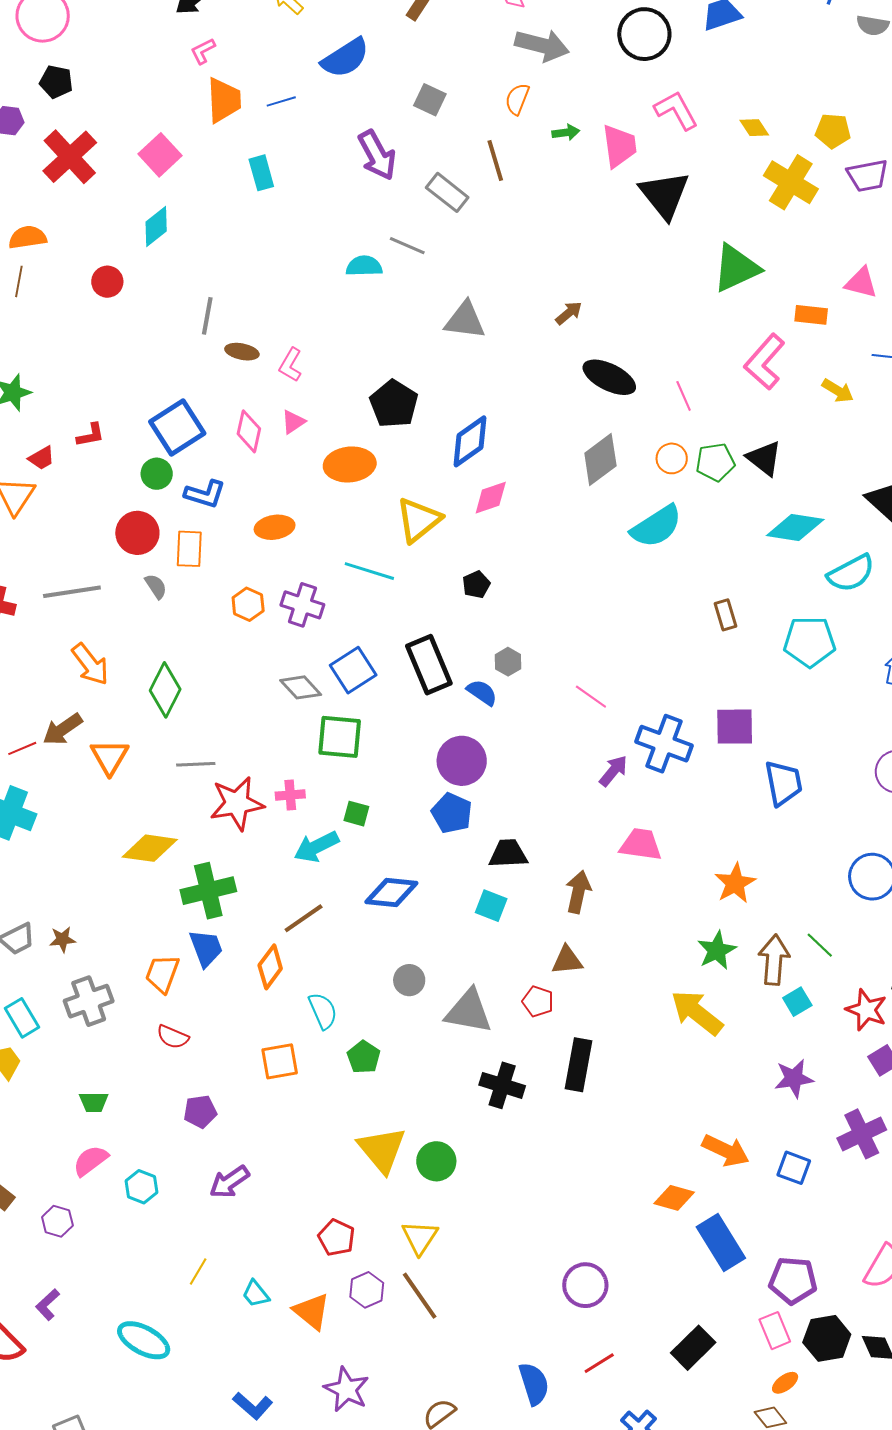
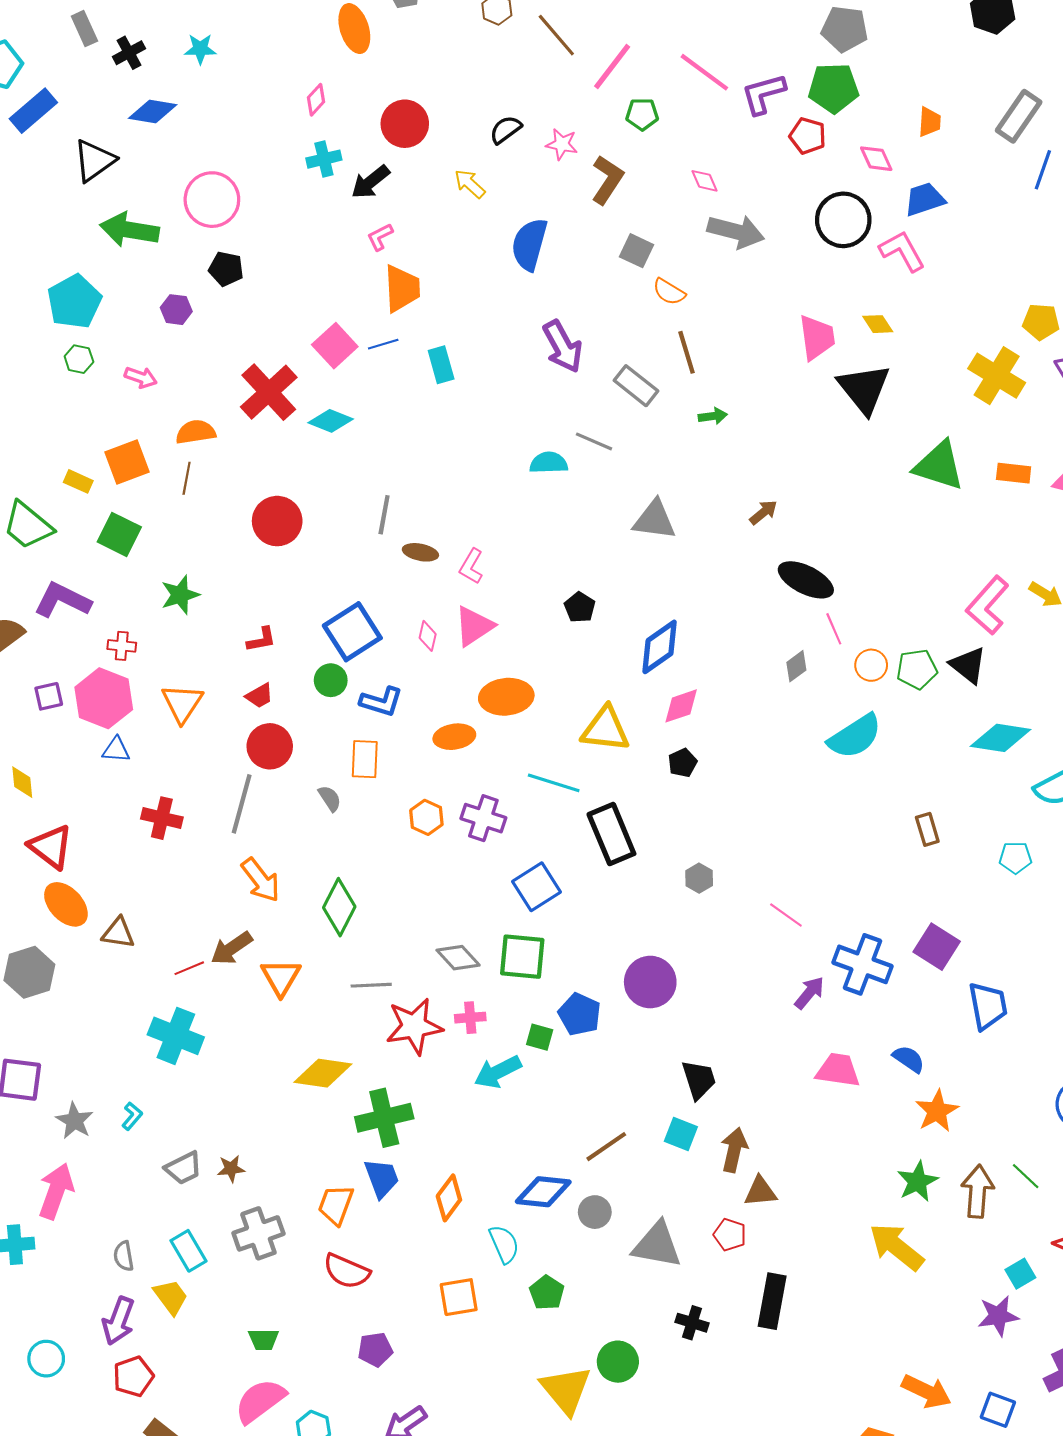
blue semicircle: (345, 58) -> (529, 244), turned 138
orange semicircle: (517, 99) -> (669, 292), moved, turned -80
gray square: (430, 100) -> (636, 251), moved
blue line: (281, 101) -> (383, 344), moved
pink L-shape: (676, 110) -> (902, 251), moved
yellow diamond: (754, 128) -> (878, 324), moved
green arrow: (566, 132) -> (713, 416), moved
red cross: (70, 157) -> (269, 392), moved
cyan diamond: (156, 227) -> (331, 421), turned 60
green triangle: (736, 268) -> (939, 466), turned 42
red circle: (107, 282) -> (277, 521), moved, size x1.5
orange rectangle: (811, 315) -> (1014, 473), moved
pink L-shape: (765, 362) -> (988, 605), moved
pink line: (684, 396) -> (834, 629), moved
black pentagon: (394, 404) -> (580, 607), size x0.6
pink triangle: (293, 422) -> (474, 626), size x1.6
pink diamond: (249, 431) -> (428, 636), size x0.7
red trapezoid: (42, 458) -> (259, 696), moved
gray diamond: (600, 460) -> (796, 666), size x0.6
orange ellipse: (350, 464) -> (506, 697), moved
yellow triangle: (419, 520) -> (605, 729), turned 45
red circle: (137, 533) -> (270, 746), moved
black pentagon: (476, 585) -> (682, 763), moved
gray line: (72, 592) -> (242, 804), turned -66
cyan pentagon: (810, 642) -> (1015, 858), size x0.6
black rectangle: (429, 665) -> (611, 834), moved
gray diamond: (301, 687) -> (458, 958), moved
blue semicircle: (482, 692) -> (909, 1059), moved
purple square: (735, 727) -> (937, 947), turned 33
blue pentagon: (452, 813) -> (580, 1014), moved
black trapezoid: (508, 854) -> (699, 1080), turned 75
blue diamond: (391, 892) -> (543, 1192), moved
brown arrow: (578, 892) -> (734, 1150), moved
brown line: (304, 918) -> (606, 1147), moved
cyan square: (797, 1002) -> (1020, 1274), moved
red semicircle: (173, 1037) -> (346, 1271), size x1.4
black cross: (502, 1085) -> (692, 1323), size x0.7
pink semicircle: (91, 1161) -> (260, 1401), size x1.4
green circle: (436, 1161) -> (618, 1362), moved

